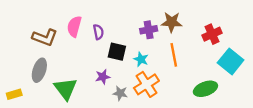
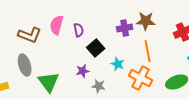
black square: (117, 52) -> (96, 48), turned 36
cyan star: (141, 59) -> (118, 64), moved
gray ellipse: (39, 70) -> (25, 65), turned -35
orange cross: (146, 84) -> (141, 78), moved, turned -30

